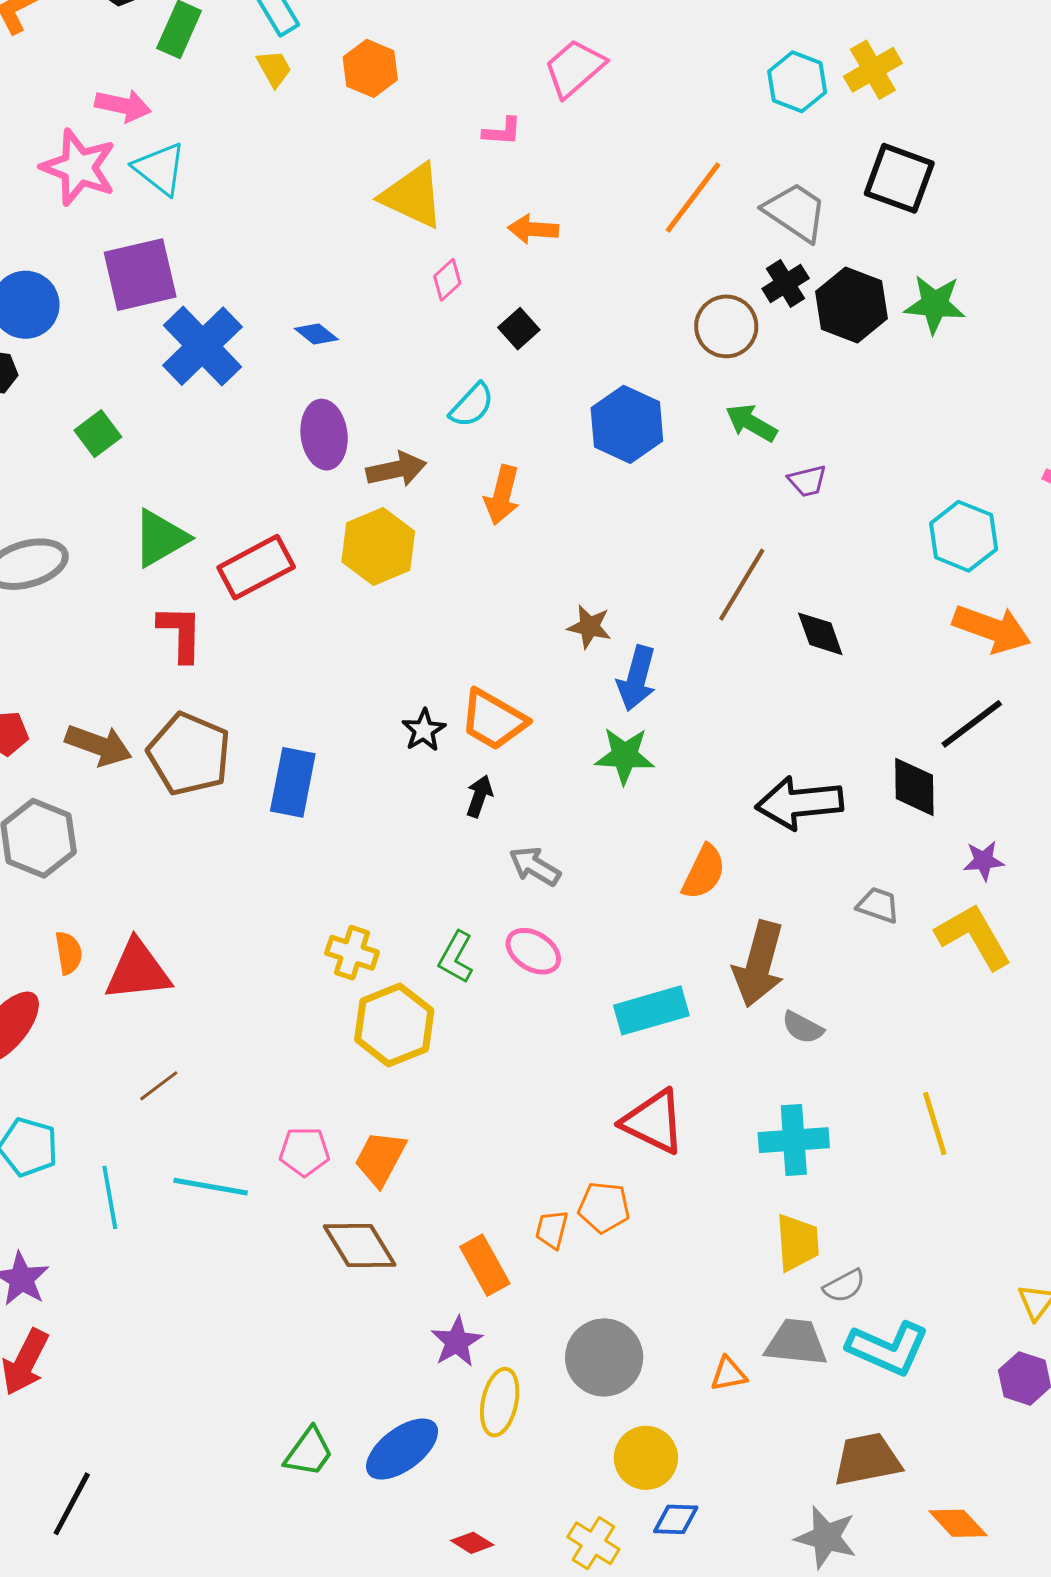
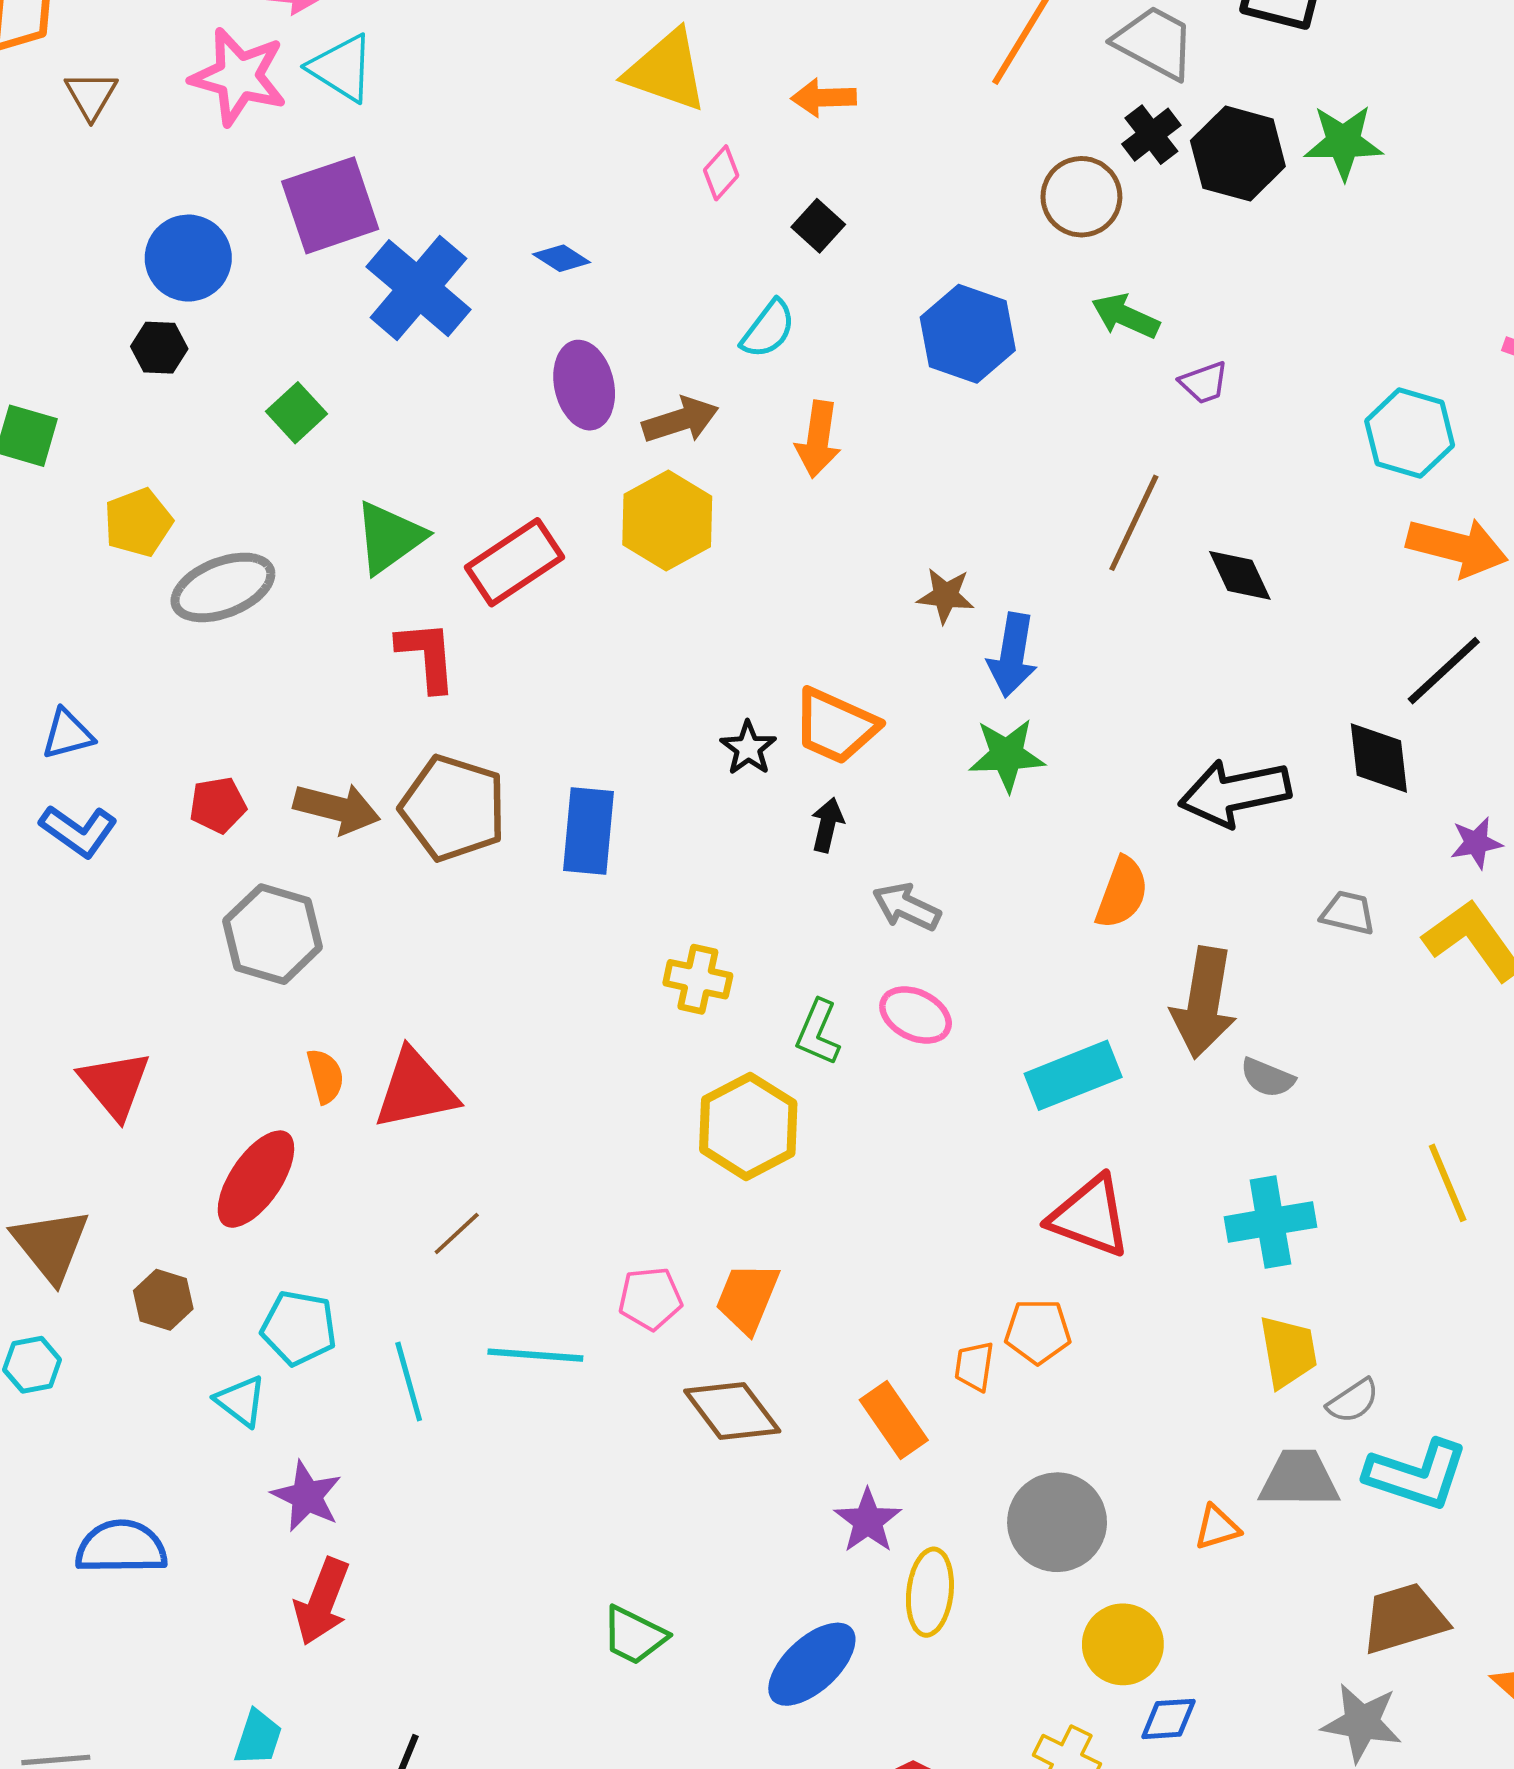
yellow cross: (352, 953) -> (698, 979), moved
green trapezoid: (309, 1452) -> (634, 1635), moved, turned 86

